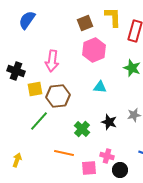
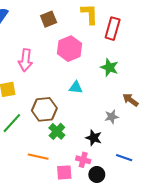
brown square: (85, 23) -> (49, 19), moved
brown hexagon: (58, 96) -> (44, 109), moved
black star: (109, 122) -> (94, 138), moved

